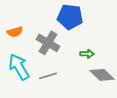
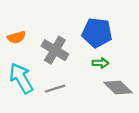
blue pentagon: (70, 17) -> (97, 33), moved

